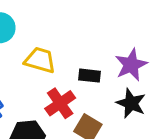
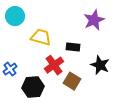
purple star: (131, 65) -> (94, 20), moved

